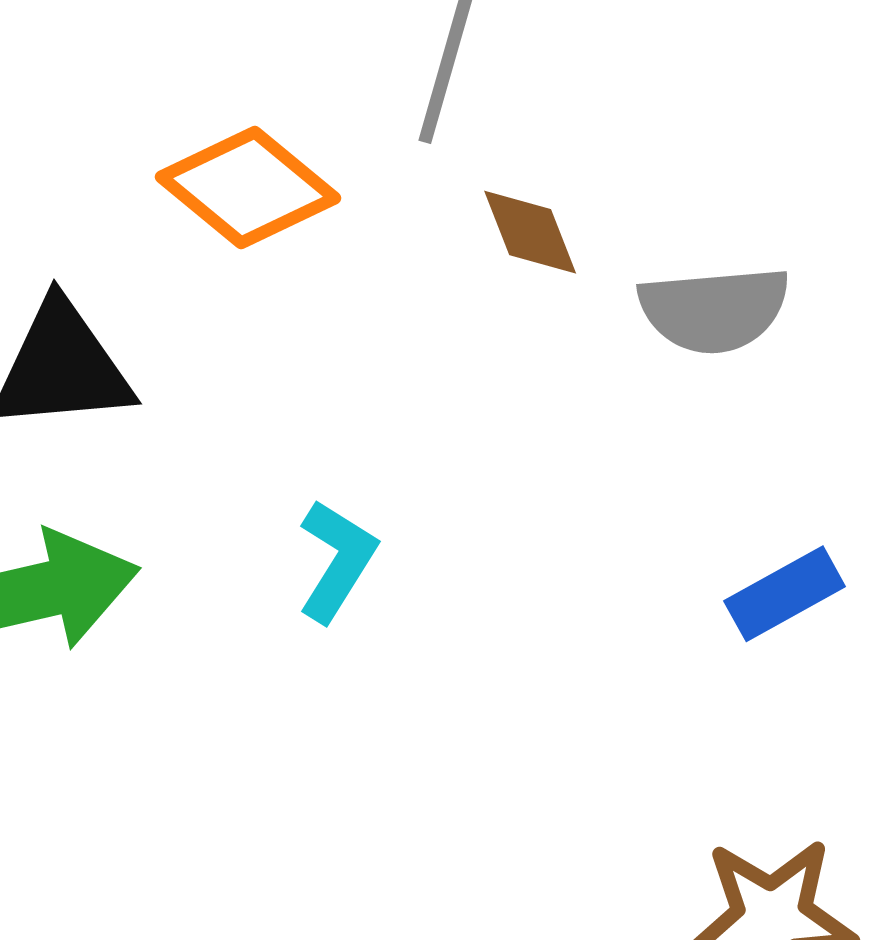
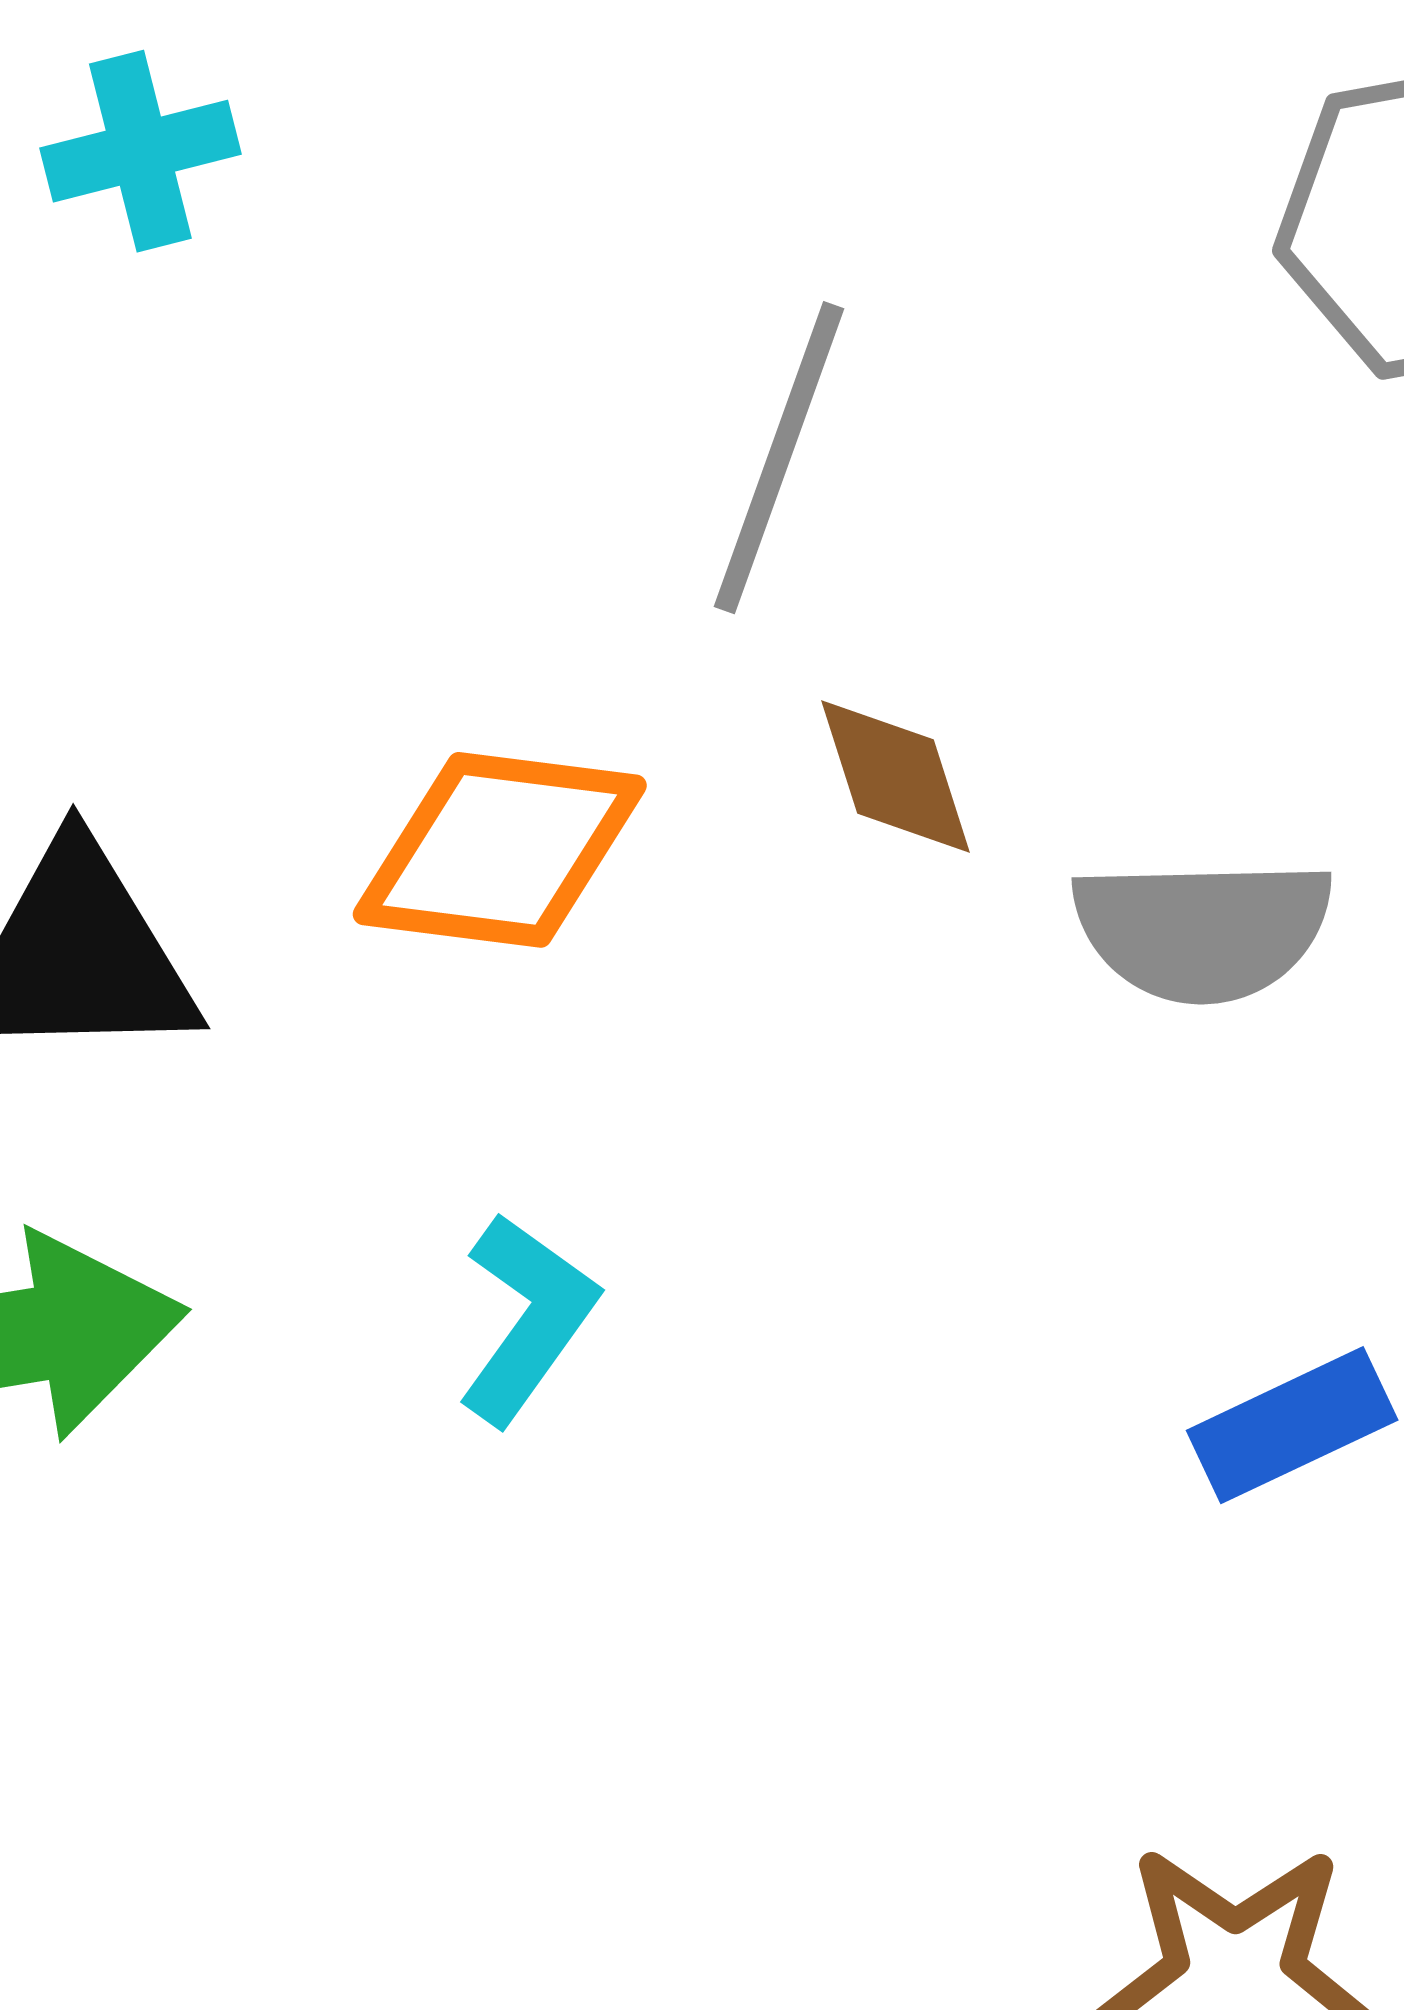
orange diamond: (248, 187) -> (500, 850), moved, turned -36

